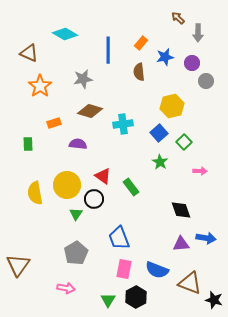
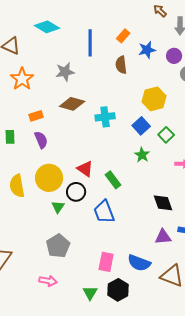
purple semicircle: (78, 144) -> (41, 140), moved, turned 60
blue trapezoid: (119, 238) -> (104, 212), moved

